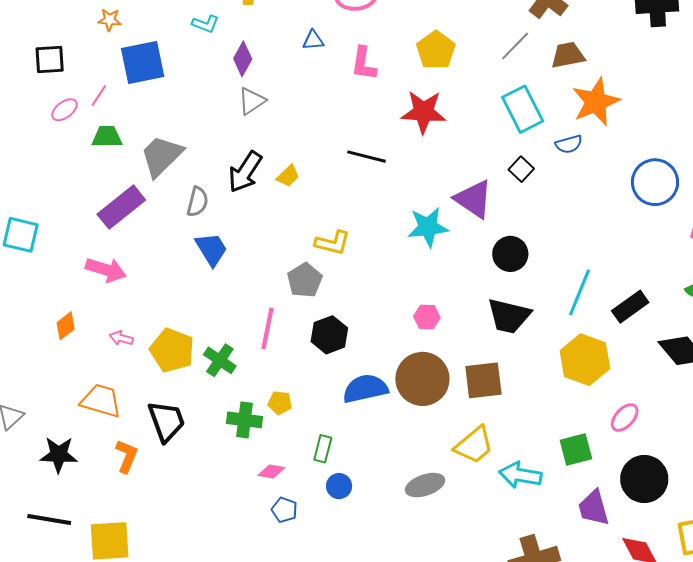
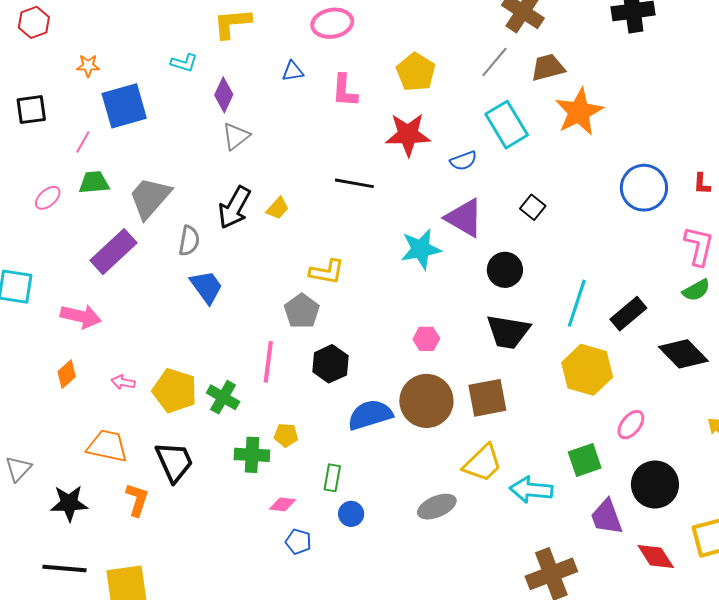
pink ellipse: (64, 110) -> (48, 198), moved
blue semicircle: (569, 144) -> (463, 161), moved
black square: (521, 169) -> (533, 207), moved
pink arrow: (106, 270) -> (81, 316), moved

